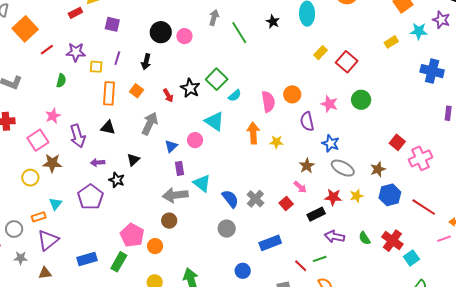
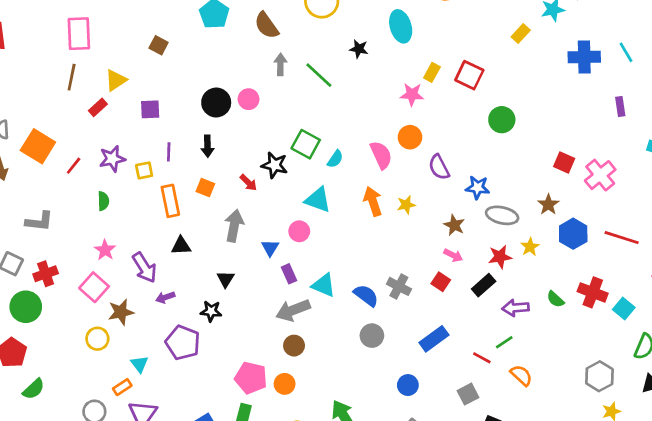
pink star: (329, 104) -> (412, 94), moved
purple arrow: (98, 163) -> (165, 297), moved

